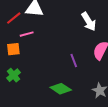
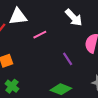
pink line: (27, 34) -> (40, 35), moved

